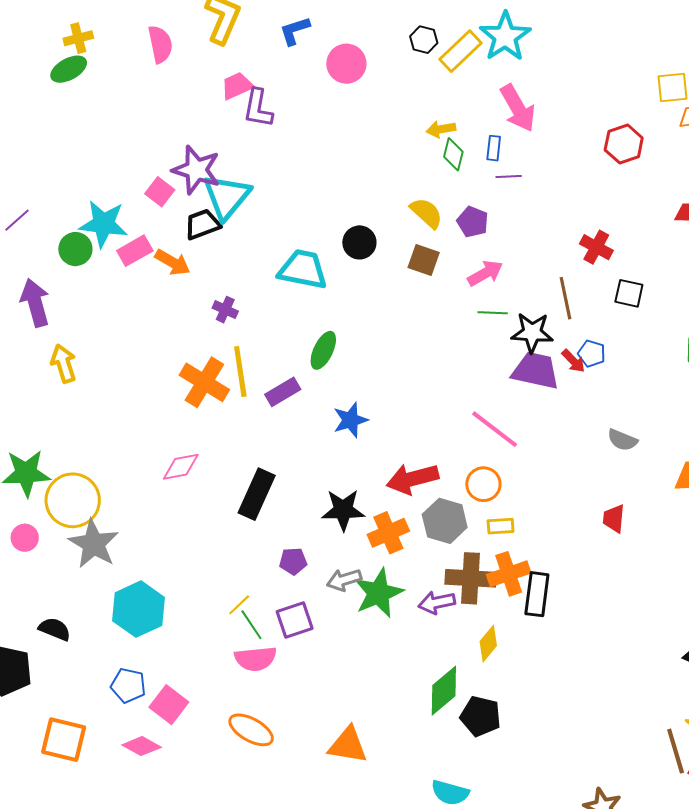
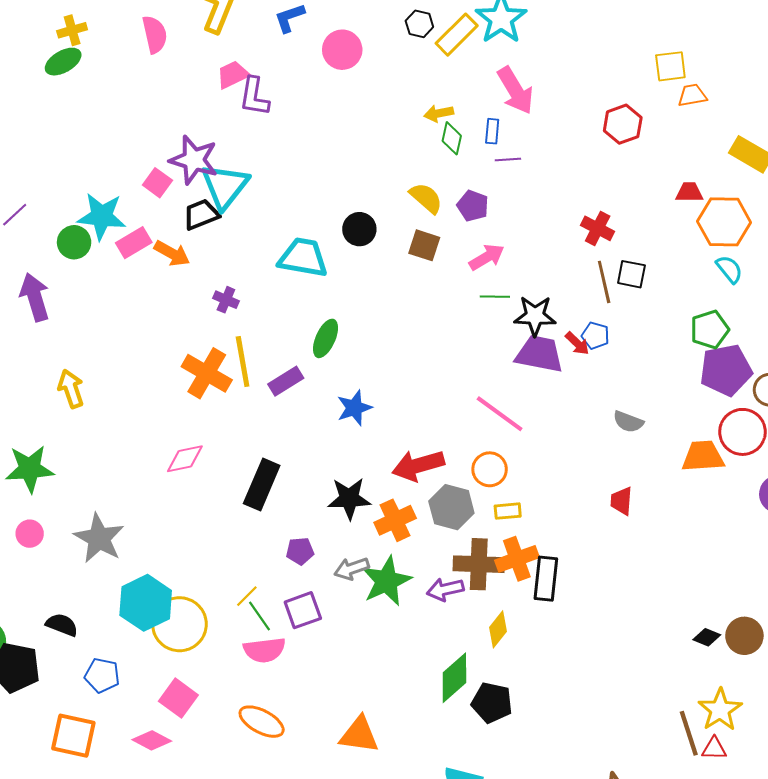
brown line: (566, 298) -> (604, 282), moved
yellow arrow: (64, 364) -> (71, 389), moved
yellow circle: (73, 500) -> (179, 624), moved
blue pentagon: (128, 685) -> (102, 675), moved

